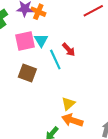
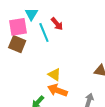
pink square: (25, 41) -> (18, 27), moved
yellow triangle: (68, 104) -> (54, 75), turned -48

